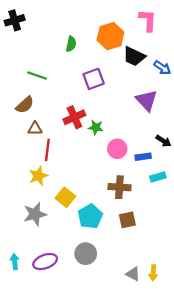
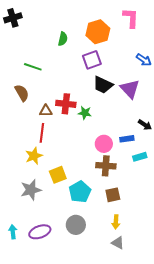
black trapezoid: (134, 56) -> (103, 85), moved
purple square: (94, 79) -> (92, 60), moved
brown semicircle: (25, 105) -> (22, 93), turned -78
red cross: (74, 117) -> (66, 104), turned 30
brown triangle: (35, 129) -> (46, 111), moved
pink circle: (117, 149) -> (104, 144), moved
yellow square: (65, 197) -> (58, 175), turned 30
yellow arrow: (153, 273) -> (116, 222), moved

